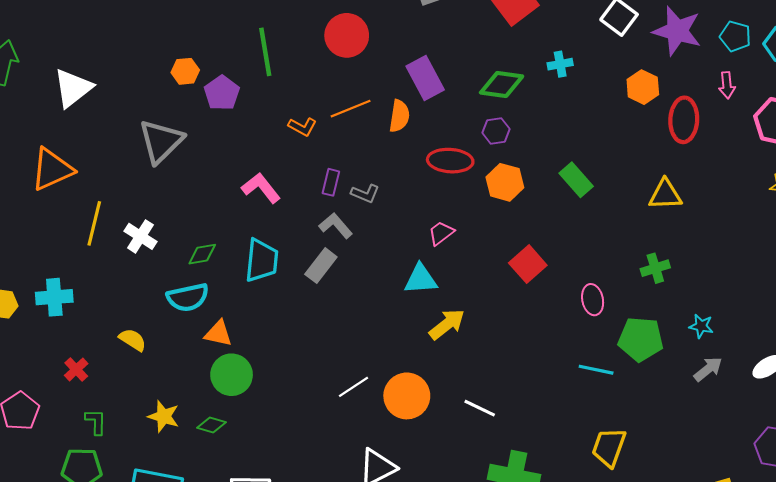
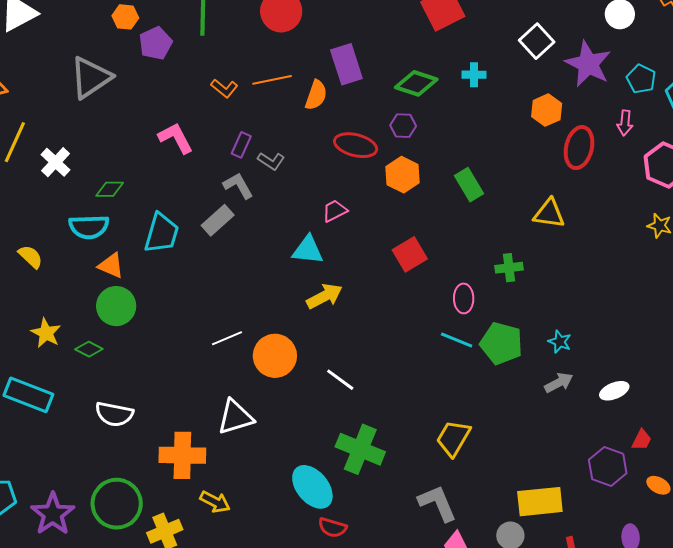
cyan trapezoid: (262, 260) -> (162, 233), moved
green cross: (655, 268) -> (509, 268), moved
cyan line: (596, 370) -> (457, 340), moved

